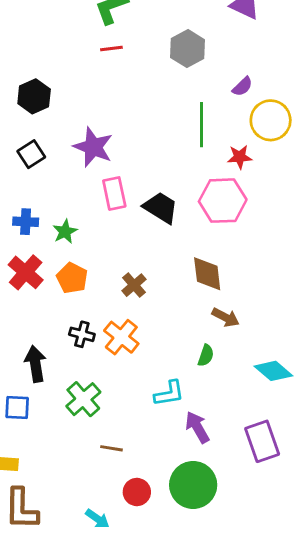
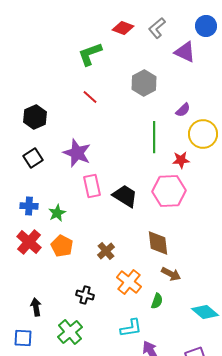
red line: (111, 49) -> (90, 97), moved, turned 49
black cross: (82, 334) -> (85, 295), moved
orange cross: (121, 337) -> (129, 282), moved
black arrow: (35, 364) -> (36, 307), size x0.7

